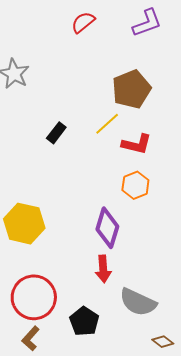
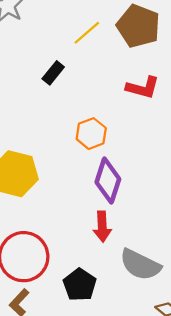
brown pentagon: (131, 89) -> (138, 26), turned -30
yellow line: (107, 124) -> (87, 33), moved
orange hexagon: (135, 185) -> (91, 134), moved

